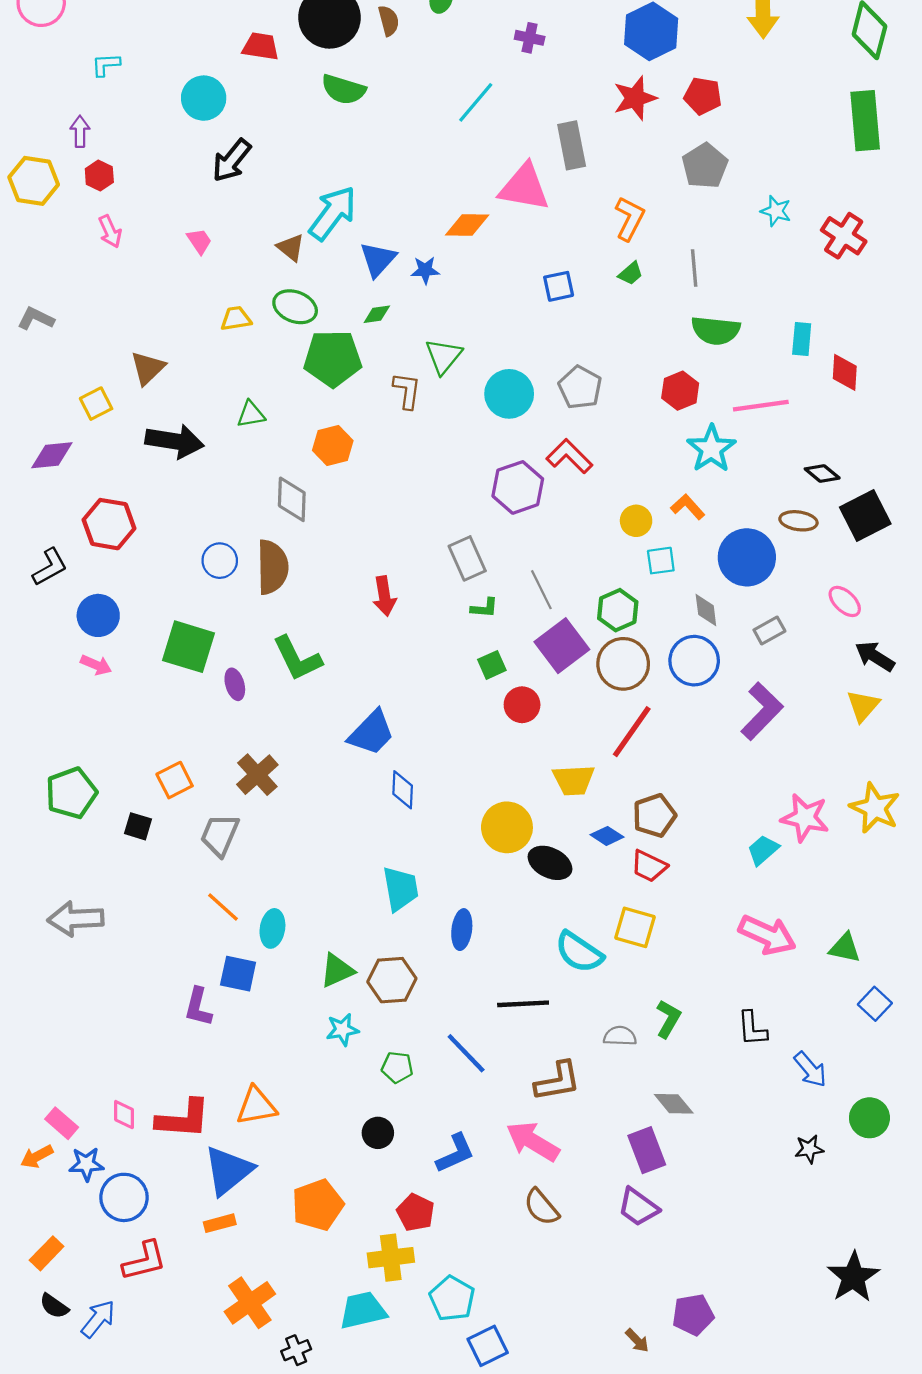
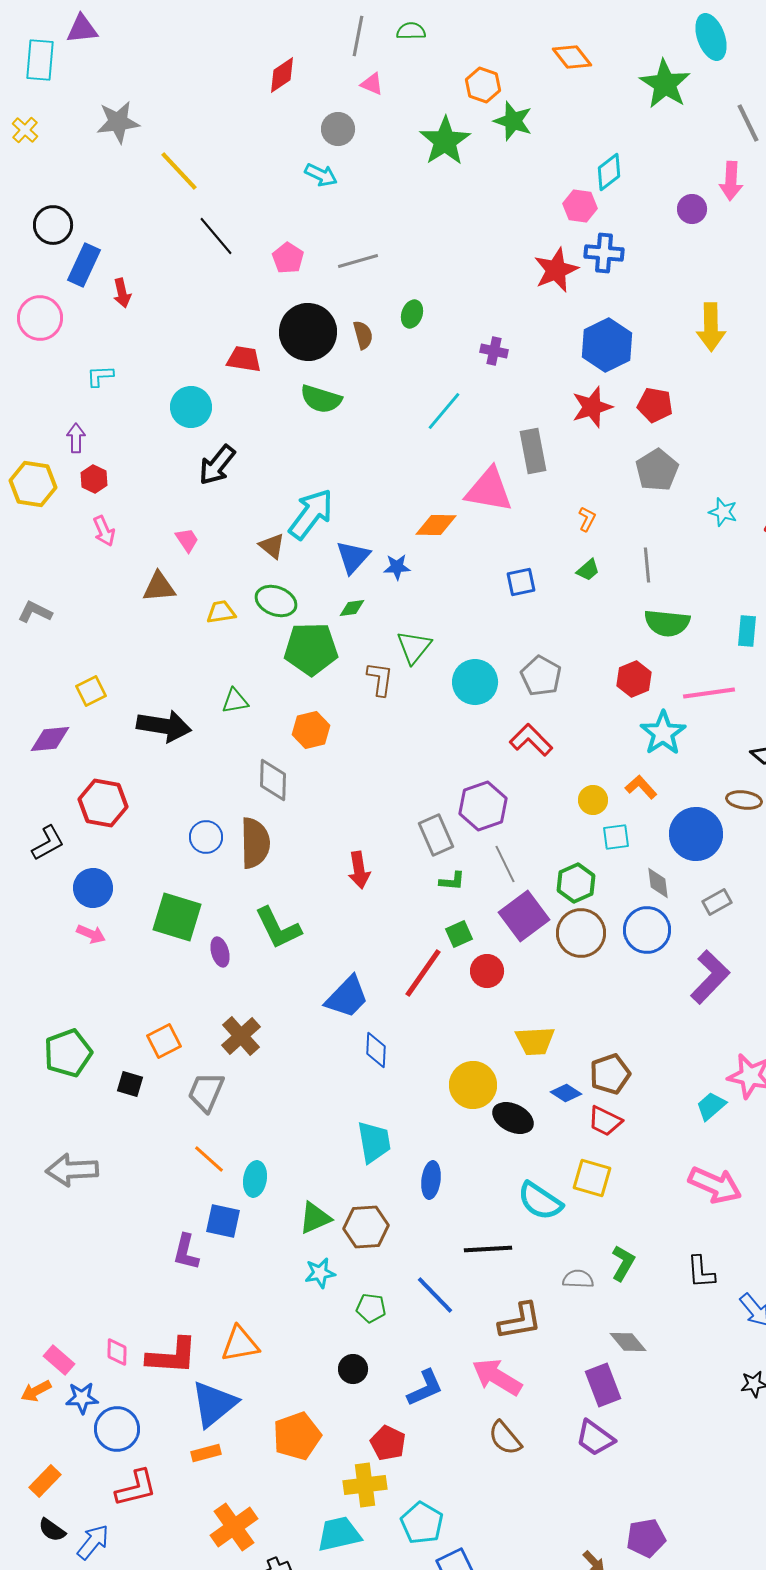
orange L-shape: (630, 219) -> (587, 519), size x0.6
brown triangle: (148, 368) -> (159, 587), moved, turned 39
purple hexagon: (518, 487) -> (483, 806), moved
red line: (632, 732) -> (423, 973), moved

